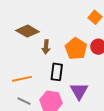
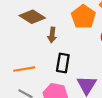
orange pentagon: (76, 49) -> (83, 17), moved

